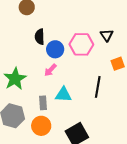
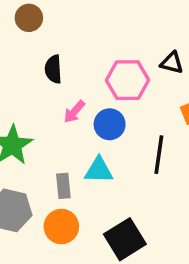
black triangle: (107, 35) -> (172, 63), turned -40
blue circle: (55, 49) -> (110, 124), moved
pink arrow: (50, 70) -> (74, 112), moved

